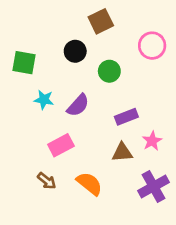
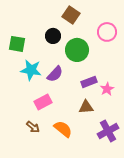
brown square: (101, 21) -> (71, 15), turned -30
green circle: (109, 71) -> (77, 50), size x1.5
cyan star: (44, 100) -> (31, 70), size x1.5
pink star: (152, 141) -> (107, 89), moved

